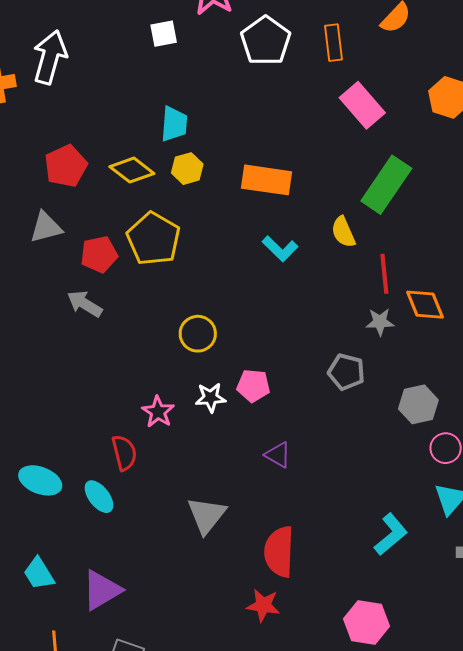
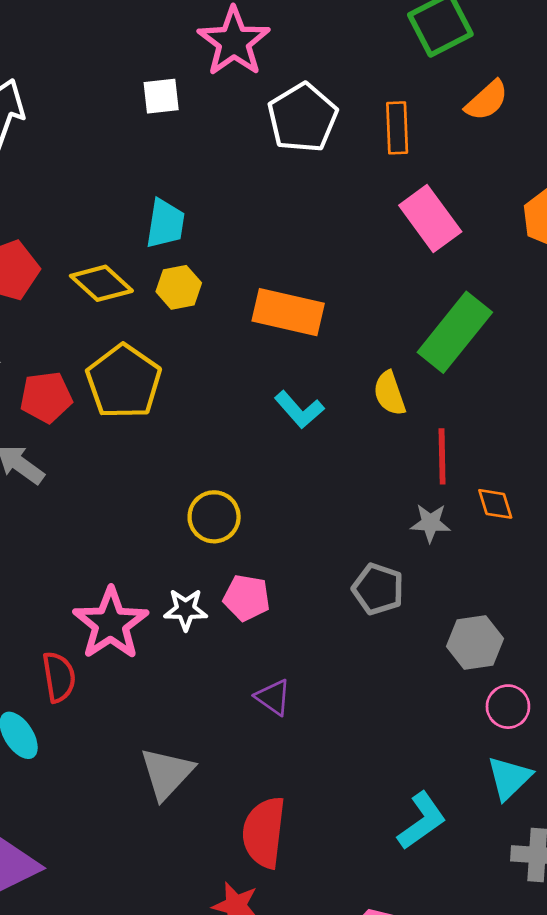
orange diamond: (425, 305) -> (495, 504), size x0.7
yellow circle: (198, 334) -> (214, 517), moved
pink star: (158, 412) -> (111, 624), size x1.6

